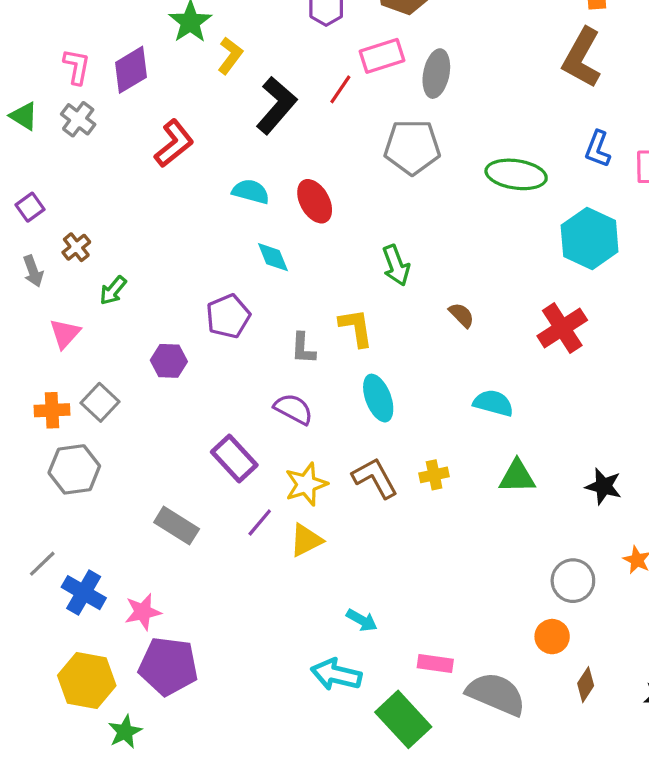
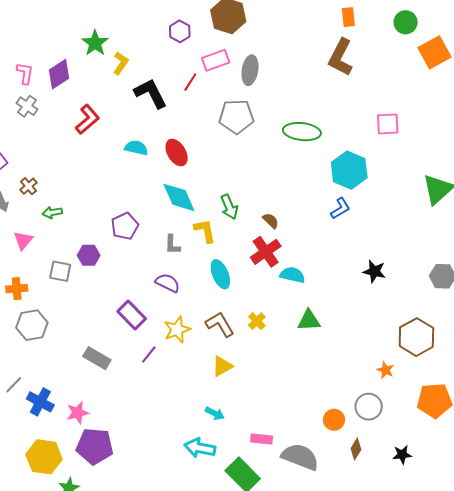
black L-shape: (276, 105) -> (151, 93), turned -66
blue L-shape: (598, 149) -> (340, 208), moved, turned -140
cyan diamond: (273, 257) -> (179, 197), moved, size x1.6
green arrow: (396, 265) -> (229, 207), moved
green arrow: (113, 290) -> (52, 212), turned 42
red cross: (562, 328) -> (266, 252), moved
gray square: (100, 402) -> (60, 271), moved, turned -30
yellow cross: (434, 475) -> (257, 321), turned -30
black star: (603, 486) -> (374, 271), moved
yellow triangle: (306, 540) -> (222, 366), moved
gray circle: (573, 581) -> (369, 407), moved

